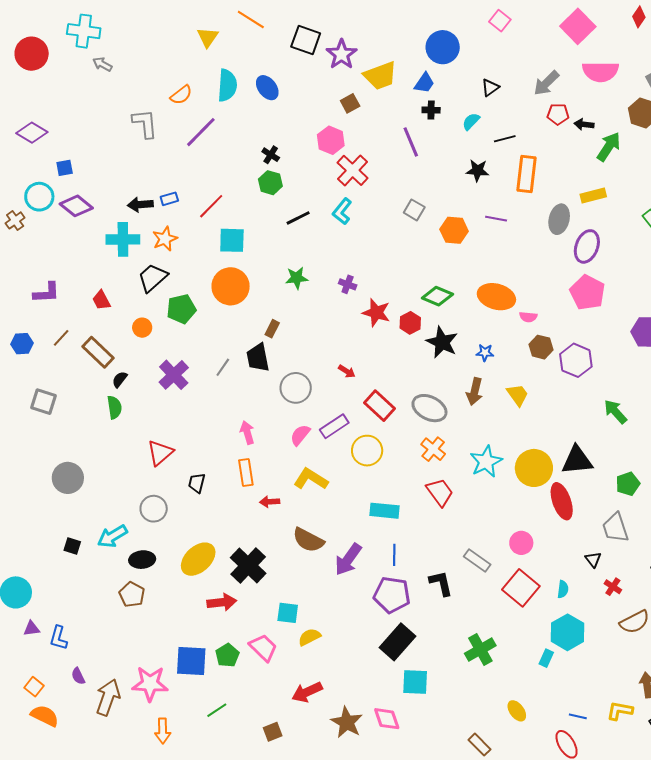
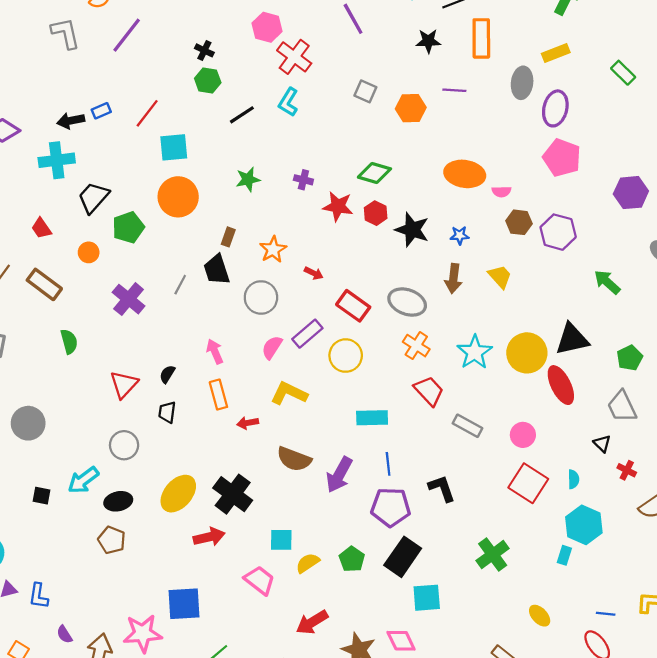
orange star: (165, 239) -> (273, 249), moved
green diamond: (437, 296) -> (374, 173), moved
black semicircle: (120, 379) -> (167, 374), moved
gray rectangle: (477, 561) -> (468, 426), moved
green pentagon: (227, 655) -> (352, 559), moved

